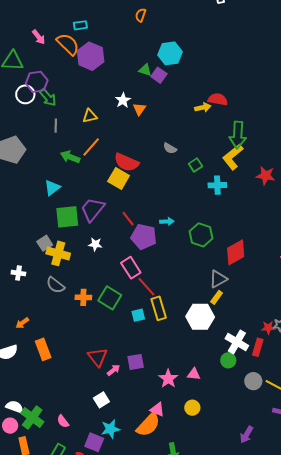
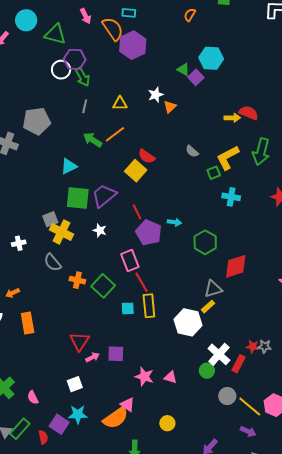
yellow L-shape: (233, 157) -> (228, 158), moved
red semicircle: (126, 162) -> (147, 156), size x0.7
white cross: (18, 273) -> (19, 243), turned -32
pink star: (168, 379) -> (144, 377), turned -30
yellow circle: (192, 408) -> (167, 423), moved

